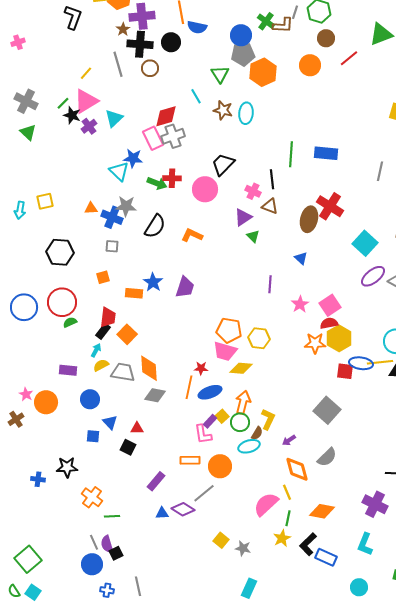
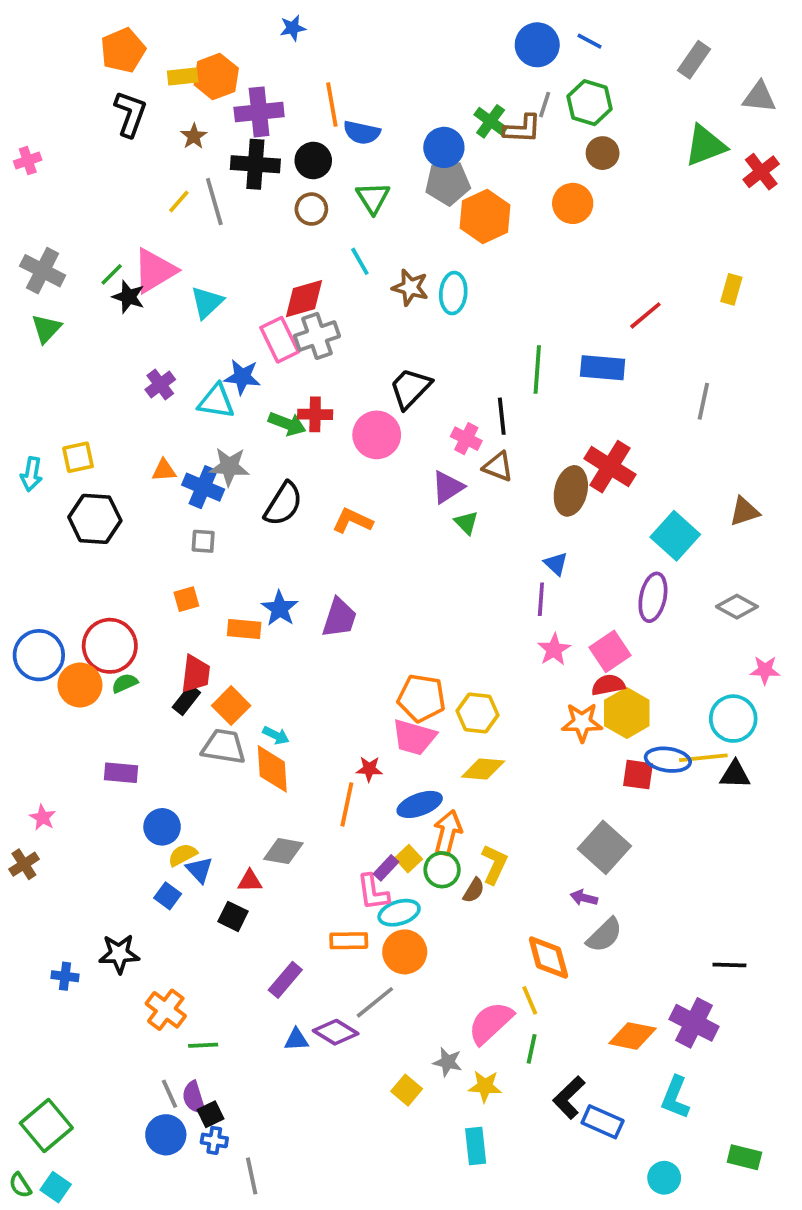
brown star: (123, 29) -> (194, 136), moved
red line: (349, 58) -> (645, 315), moved
brown circle: (150, 68) -> (311, 209), moved
yellow line: (86, 73) -> (179, 202), moved
green triangle: (220, 74) -> (373, 198), moved
purple cross: (89, 126) -> (160, 384), moved
green triangle: (28, 132) -> (46, 328), turned 30
cyan triangle: (119, 171) -> (216, 401), turned -35
black hexagon: (60, 252) -> (95, 519), moved
purple ellipse: (373, 276) -> (653, 597), moved, turned -40
purple line: (270, 284) -> (541, 599), moved
cyan arrow: (96, 350) -> (276, 735), moved, turned 88
yellow semicircle: (101, 365) -> (183, 855), moved
yellow diamond: (241, 368) -> (483, 769), moved
gray trapezoid: (123, 372) -> (224, 747), moved
blue ellipse: (210, 392) -> (420, 804), moved
gray diamond: (155, 395) -> (283, 851), moved
orange circle: (46, 402) -> (80, 685), moved
blue square: (93, 436) -> (168, 896), turned 32
purple arrow: (289, 440) -> (584, 898), moved, turned 48
cyan ellipse: (249, 446) -> (399, 913), moved
orange diamond: (322, 511) -> (632, 1036), moved
yellow star: (282, 538) -> (485, 1086), moved, turned 30
gray star: (243, 548) -> (448, 1062), moved
cyan rectangle: (249, 588) -> (476, 1146), moved, turned -30
blue cross: (107, 590) -> (214, 1140), moved

